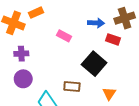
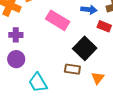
pink rectangle: (64, 36) -> (58, 20), size x1.6
brown rectangle: (72, 87) -> (72, 69), moved

